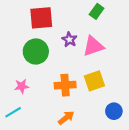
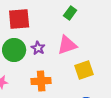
purple star: (69, 40) -> (38, 48), moved
yellow square: (94, 81) -> (84, 70), moved

